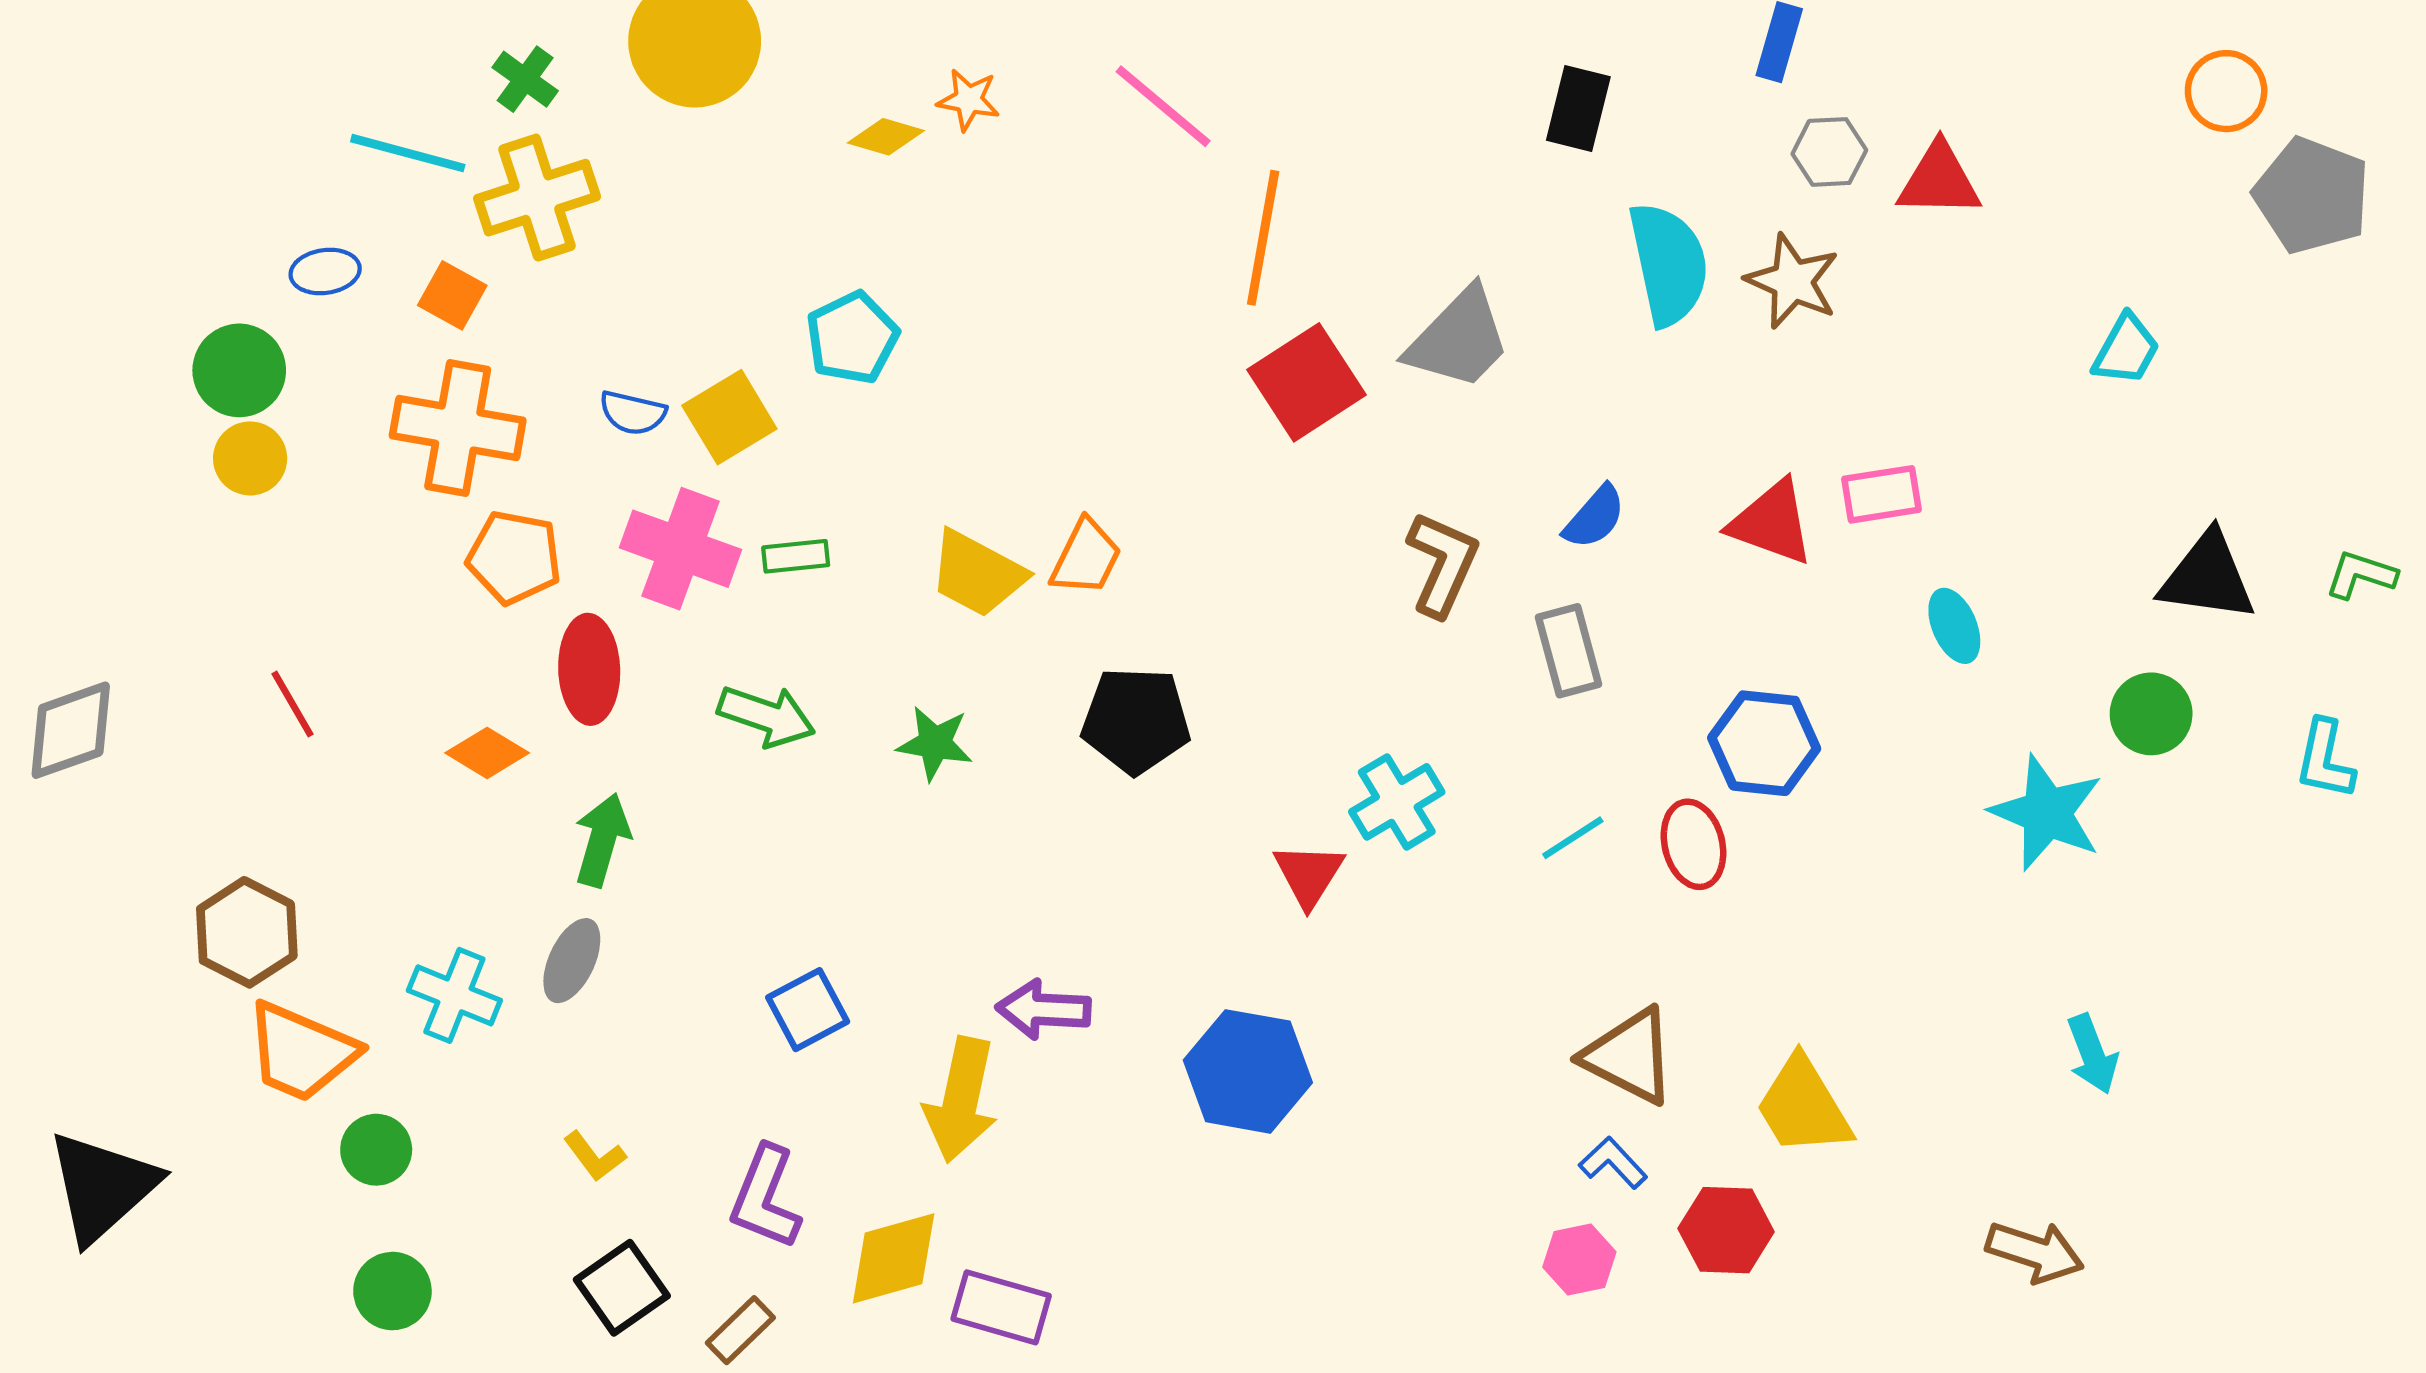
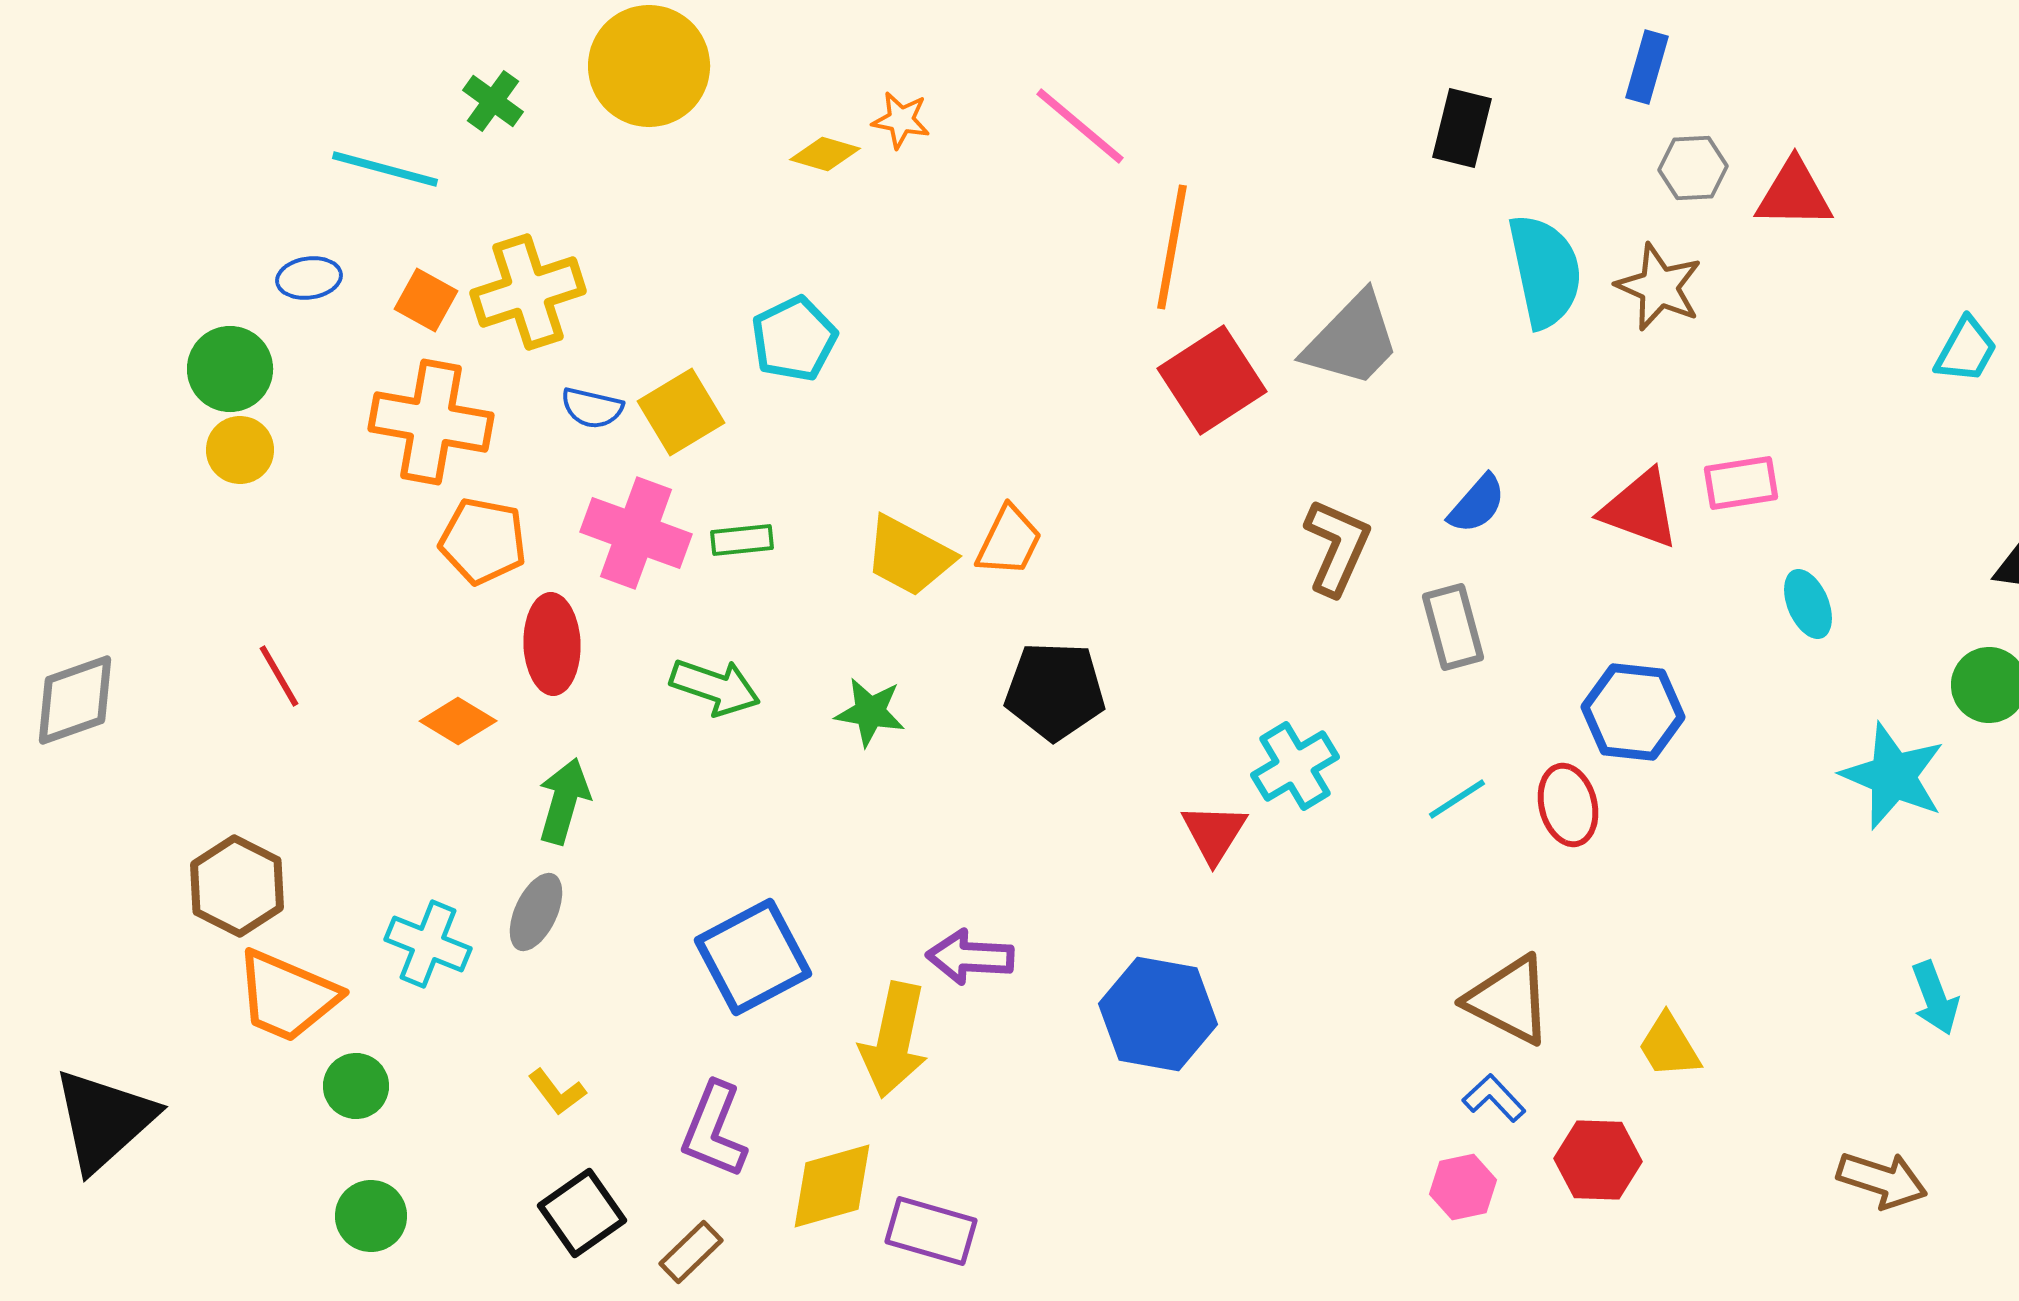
yellow cross: (537, 198) -> (528, 292), moved
blue square: (808, 1010) -> (753, 957), size x1.5
yellow trapezoid: (1803, 1106) -> (1669, 1046), size x0.7

